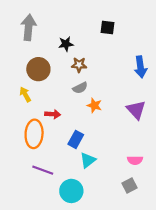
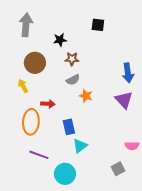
blue arrow: (140, 67) -> (128, 73), moved
blue rectangle: (76, 139) -> (69, 127), turned -42
pink semicircle: (135, 160) -> (132, 146), moved

